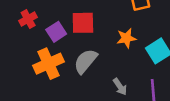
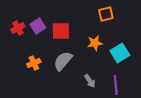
purple square: (56, 32) -> (38, 26), moved
orange cross: (49, 64) -> (34, 63), size x0.6

